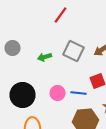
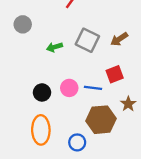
gray circle: (12, 48) -> (23, 24), moved
black circle: (22, 95) -> (42, 92), moved, size x0.6

